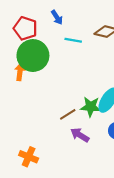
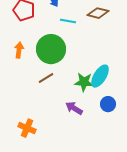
green circle: (33, 56) -> (51, 49), moved
brown line: (68, 114) -> (46, 78), moved

